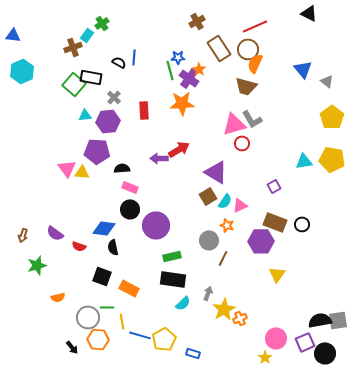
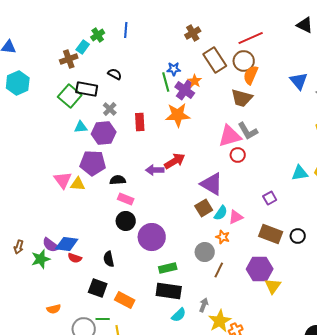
blue line: (134, 57) -> (126, 30), moved
blue diamond: (104, 228) -> (67, 244), moved
purple hexagon: (261, 241) -> (260, 269), moved
green star: (37, 265) -> (41, 259), moved

